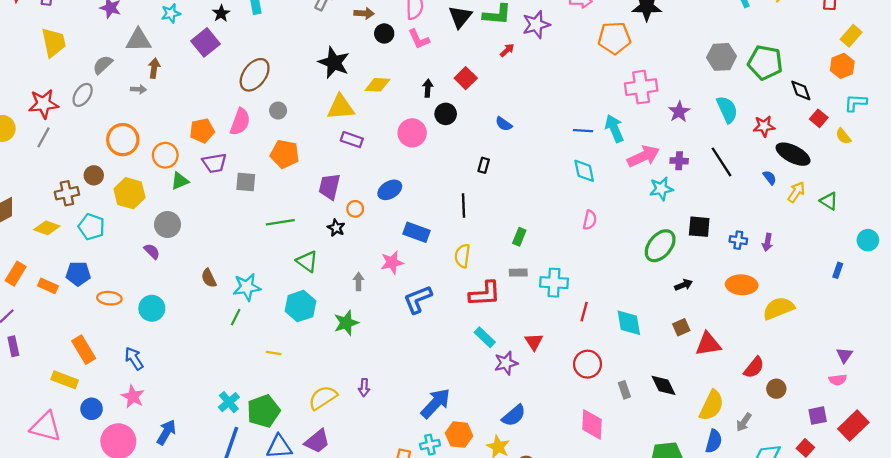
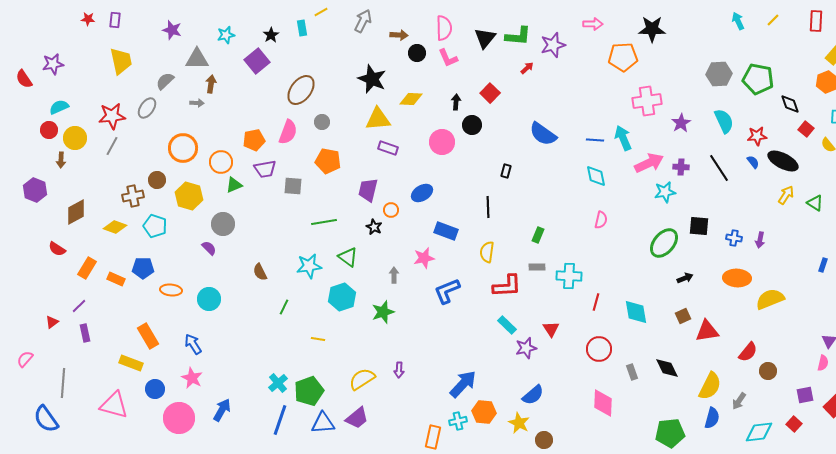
blue semicircle: (504, 124) -> (543, 134), moved, size x1.8
blue semicircle: (770, 178) -> (753, 162), moved
cyan star: (247, 287) -> (309, 266), moved
pink semicircle: (838, 380) -> (823, 363), turned -70

